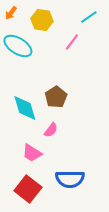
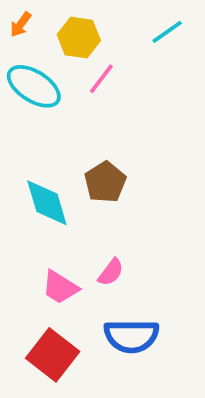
pink line: (72, 42) -> (101, 79), moved
pink semicircle: (51, 130) -> (111, 272), moved

